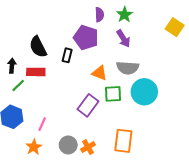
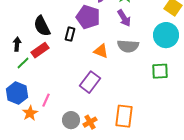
red rectangle: (36, 72) -> (40, 50), turned -36
cyan circle: (144, 92) -> (166, 35), moved
green square: (113, 94) -> (160, 71), moved
orange star: (34, 147) -> (30, 113), moved

